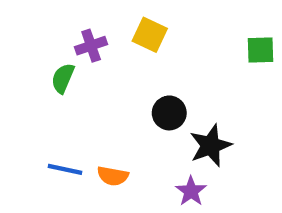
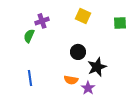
yellow square: (150, 35) -> (83, 16), moved
blue line: (65, 169) -> (30, 78), turned 70
orange semicircle: (113, 176) -> (71, 80), moved

